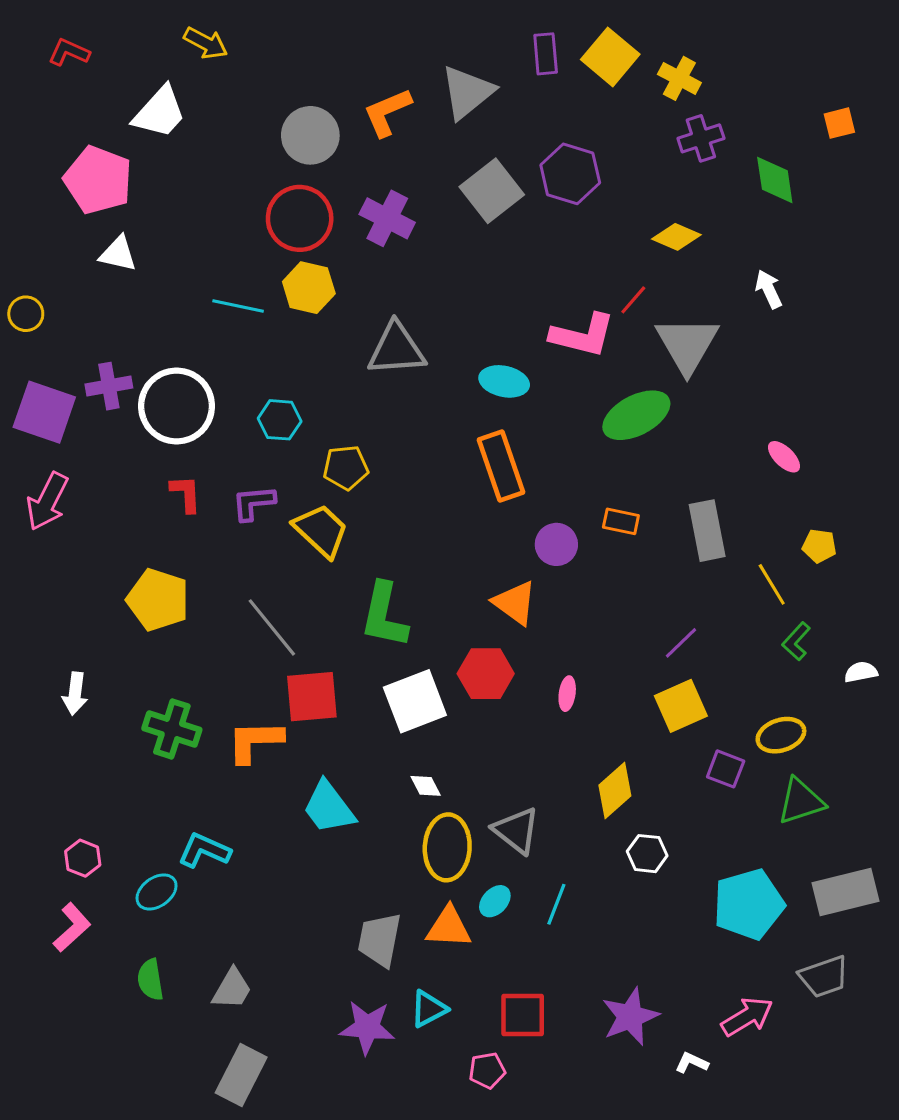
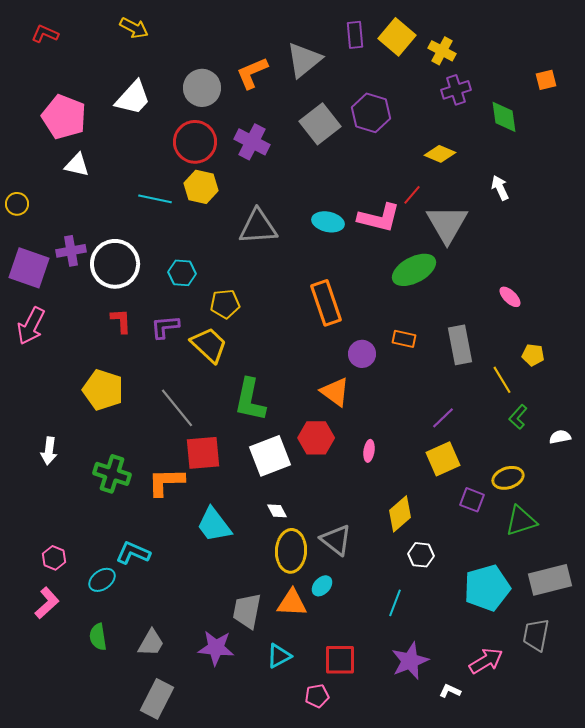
white trapezoid: (160, 112) -> (133, 98), moved
cyan ellipse: (504, 381) -> (328, 222), moved
cyan line: (556, 904) -> (395, 603), moved
gray trapezoid: (824, 977) -> (536, 635), turned 120
purple star: (367, 1027) -> (216, 648), moved

